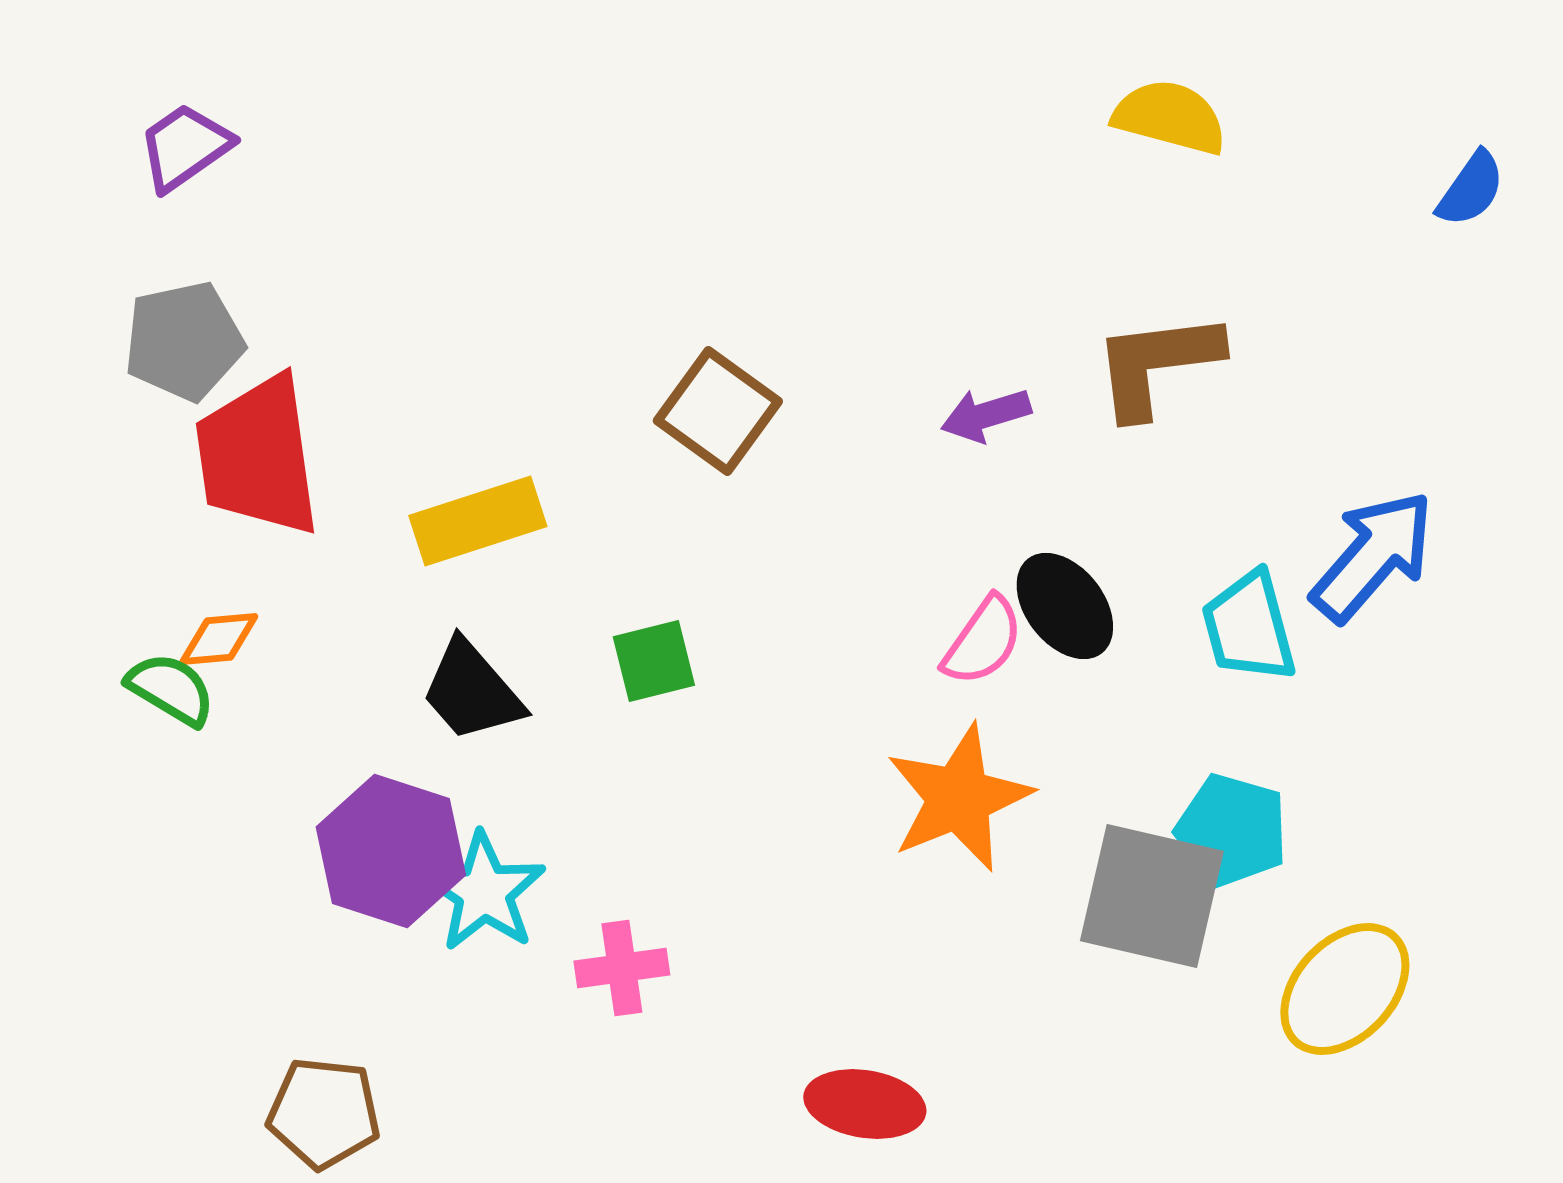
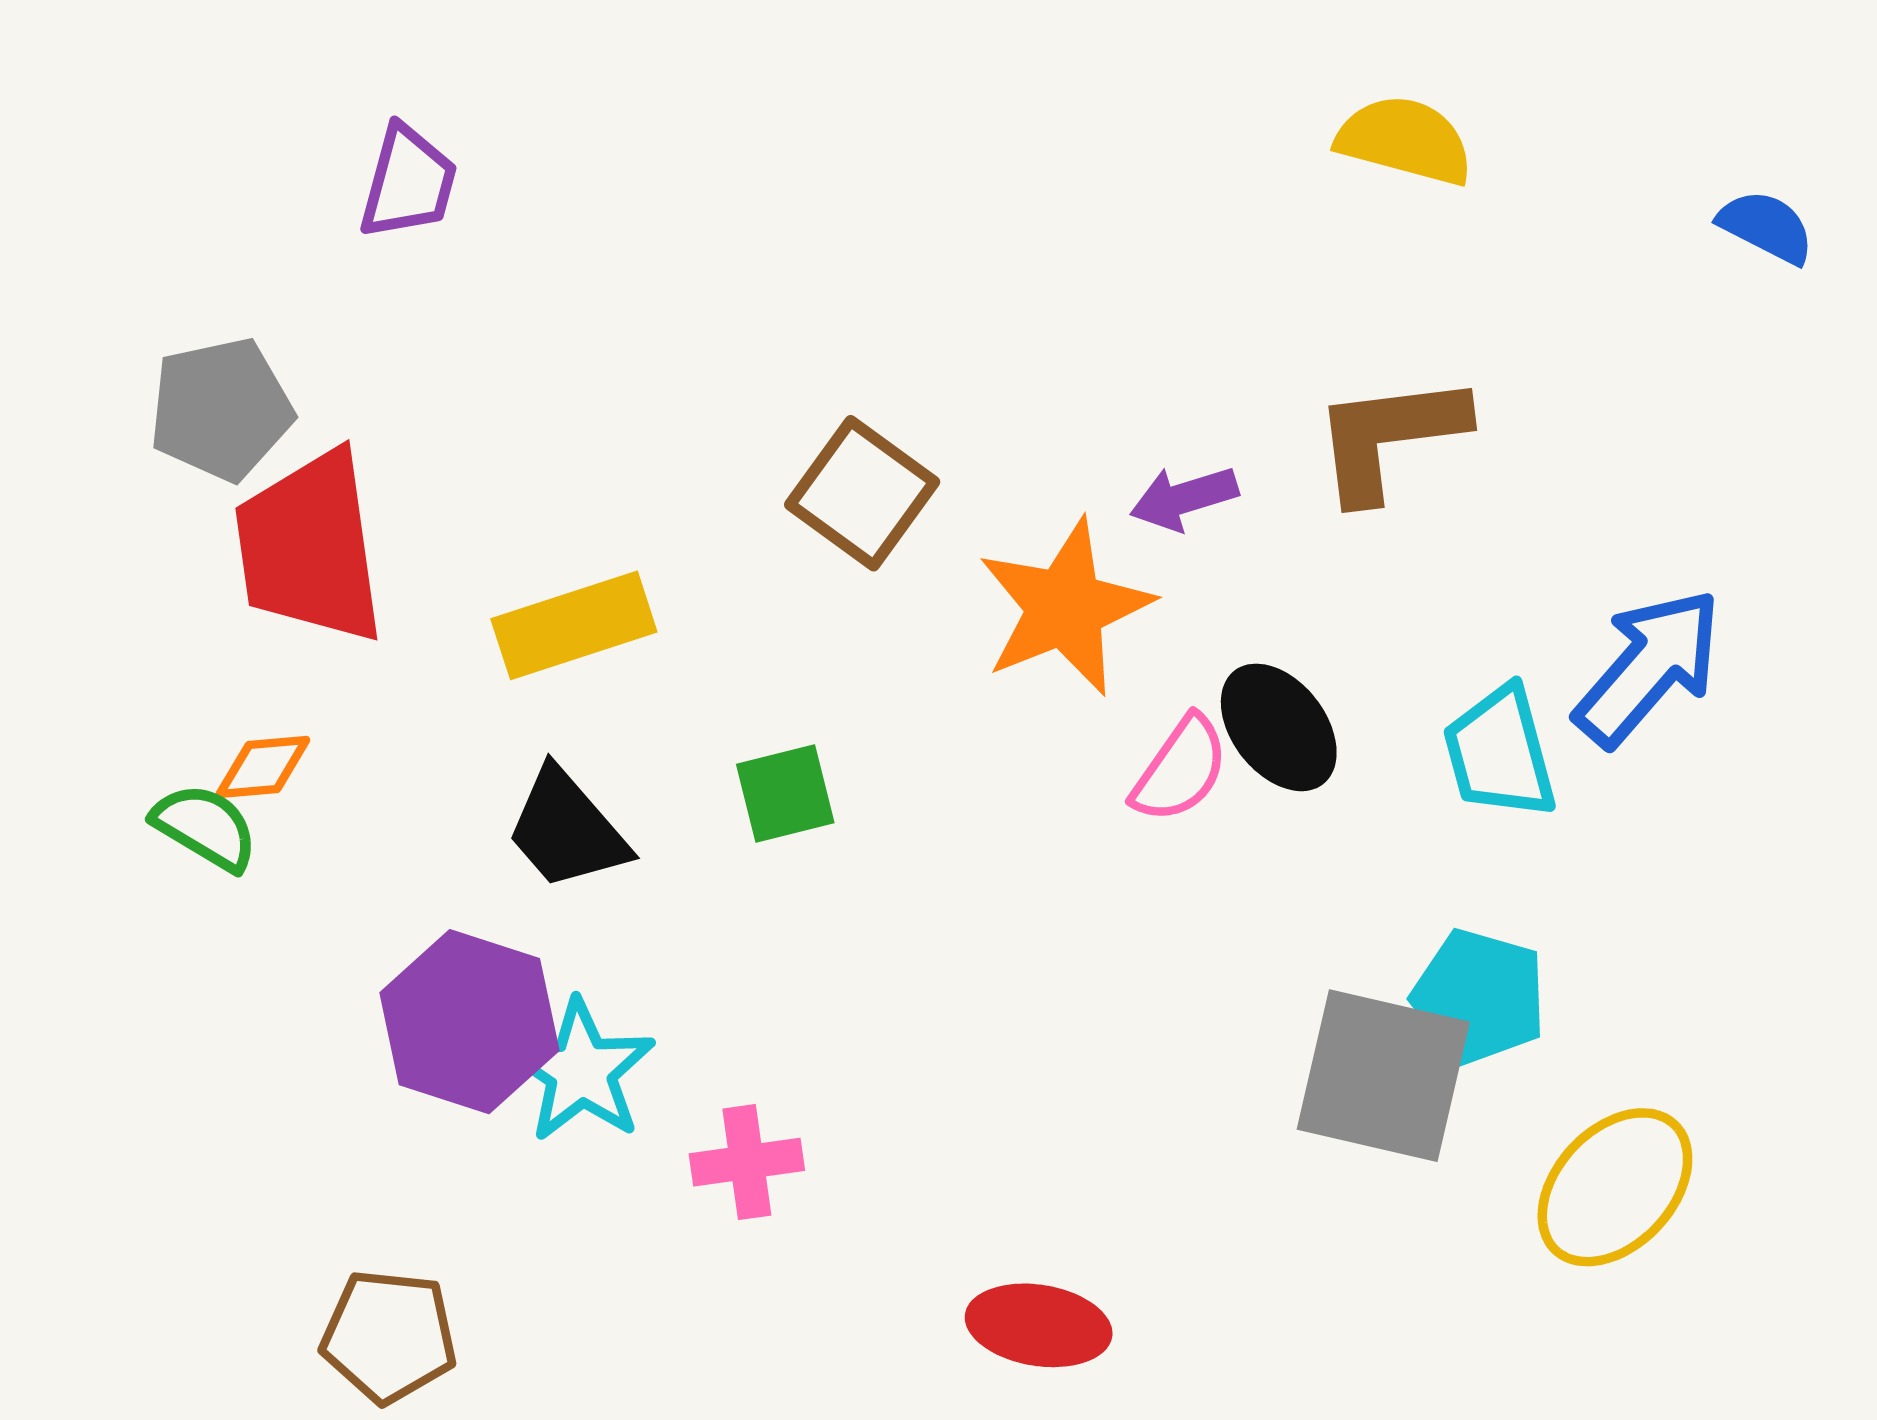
purple trapezoid: (185, 147) -> (408, 182), moved, turned 140
blue semicircle: (1471, 189) -> (1766, 227), turned -98
orange star: (959, 798) -> (1065, 607), moved

